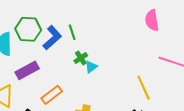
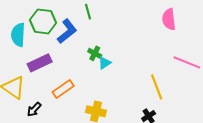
green line: (72, 32) -> (88, 12), moved
green cross: (81, 58) -> (95, 53), turned -32

